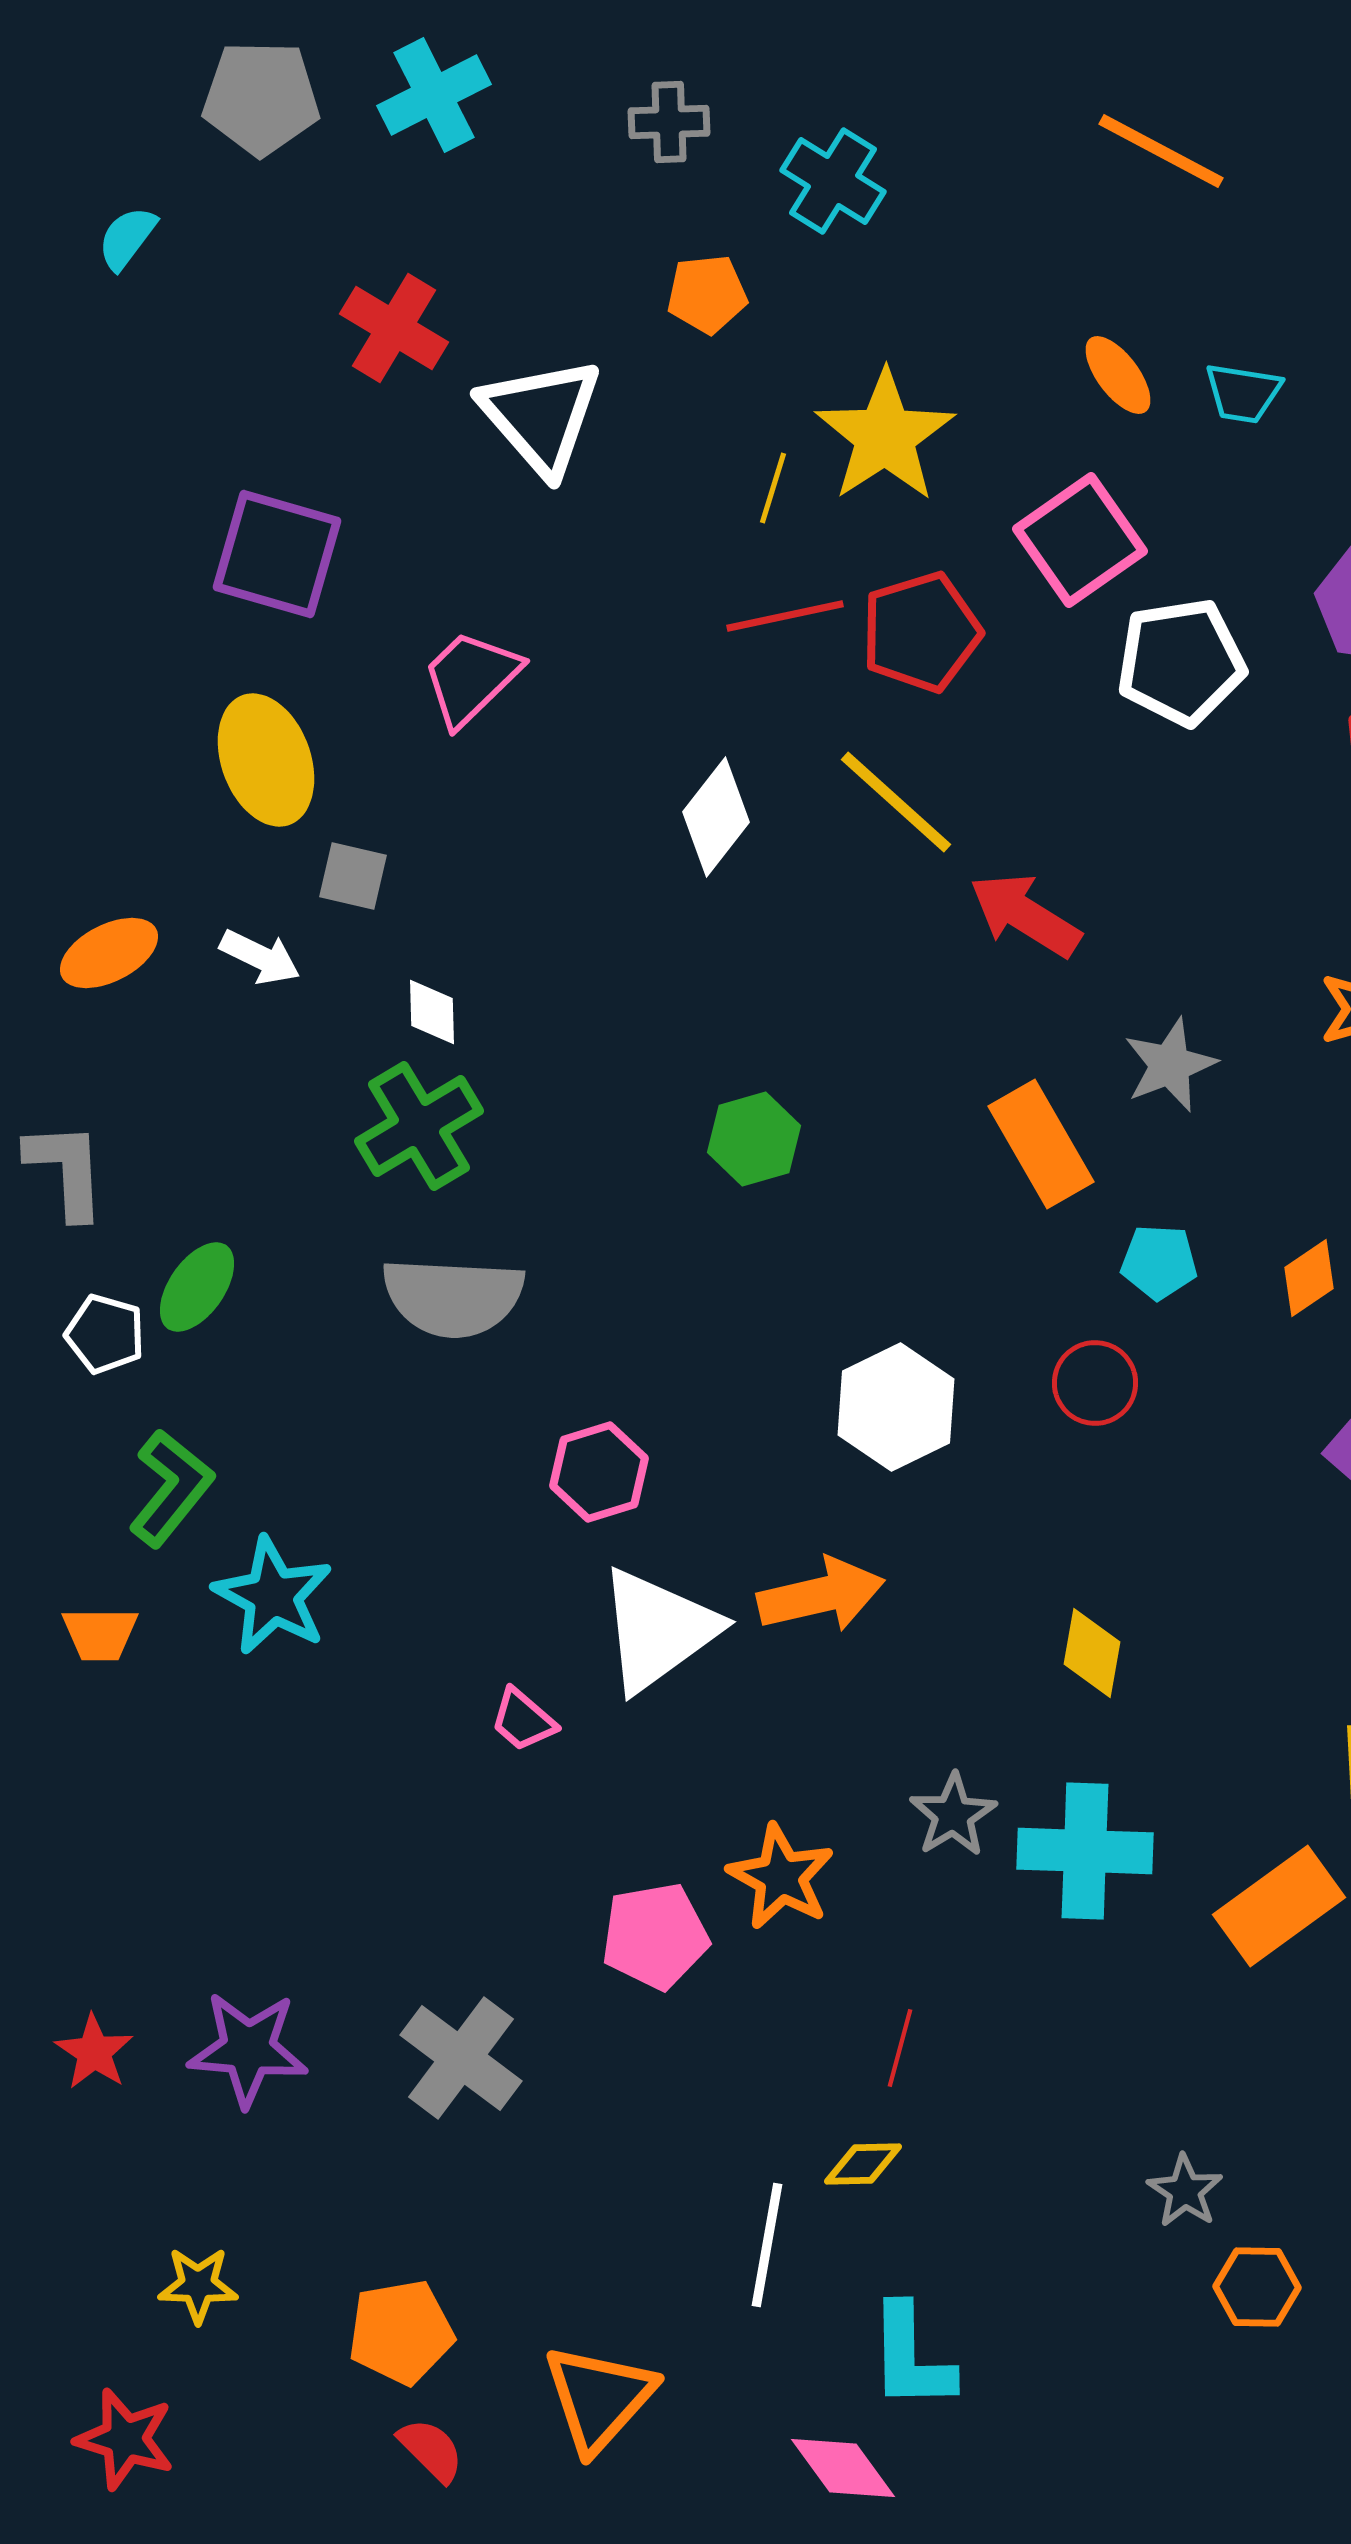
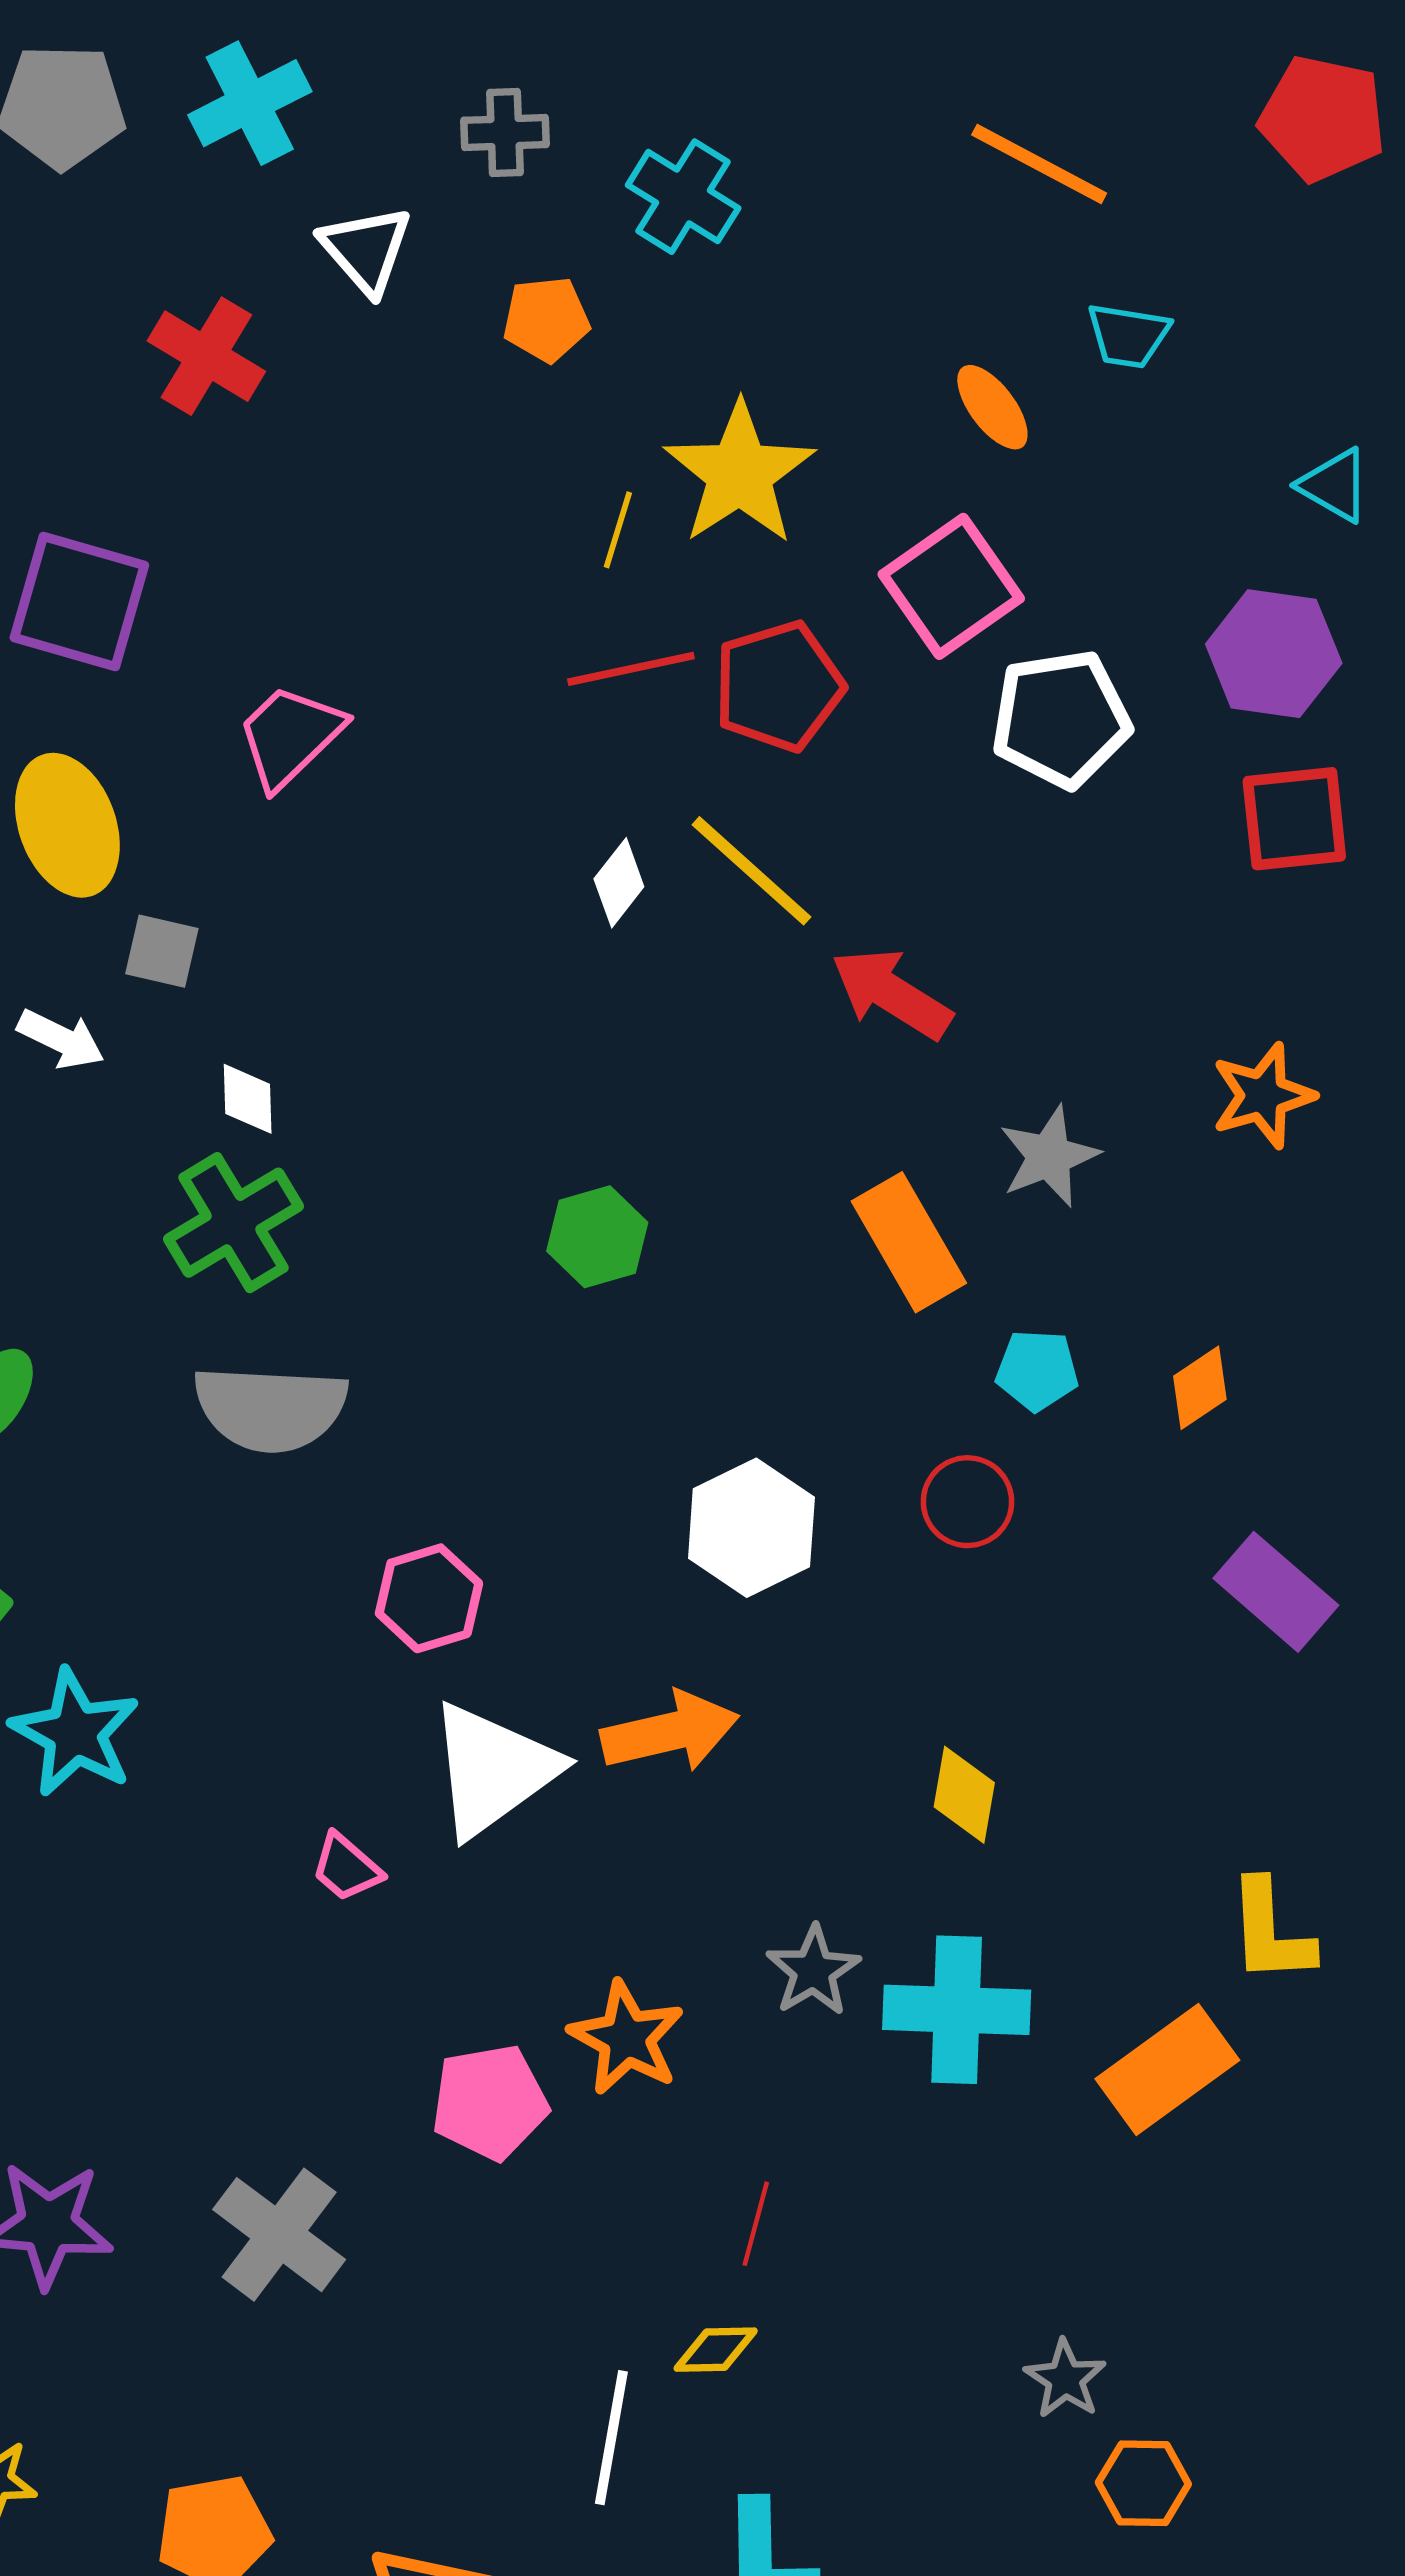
cyan trapezoid: (1243, 393) -> (1128, 336), moved
white triangle: (541, 416) -> (366, 250), moved, size x0.7
white diamond: (716, 817) -> (619, 883), moved, size x0.7

